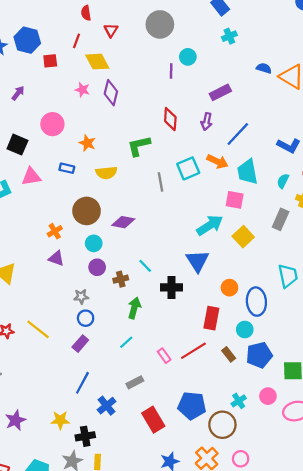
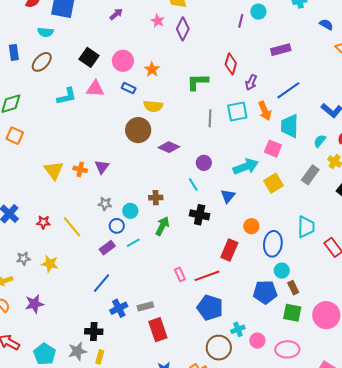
blue semicircle: (264, 68) -> (326, 24), moved
purple arrow: (18, 93) -> (116, 14), moved
purple arrow: (207, 122) -> (251, 82), moved
pink circle: (52, 124) -> (123, 61), moved
orange arrow: (217, 161) -> (265, 111), turned 30
yellow semicircle: (106, 173) -> (153, 106), moved
orange cross: (55, 231) -> (80, 169), moved, turned 32
cyan circle: (94, 243) -> (130, 211), moved
purple triangle: (56, 258) -> (102, 167), turned 35
blue triangle: (197, 261) -> (228, 196), size x0.7
cyan line: (145, 266) -> (193, 184), moved
purple circle: (97, 267) -> (204, 163), moved
gray star: (81, 297) -> (105, 204), moved
cyan circle: (245, 330) -> (282, 271), moved
cyan line: (126, 342) -> (133, 243), moved
brown rectangle: (229, 354) -> (293, 288), moved
gray rectangle: (135, 382) -> (145, 306), moved
pink circle: (268, 396) -> (257, 341), moved
blue pentagon: (192, 406) -> (210, 308), moved
yellow star: (60, 420) -> (50, 264), moved

